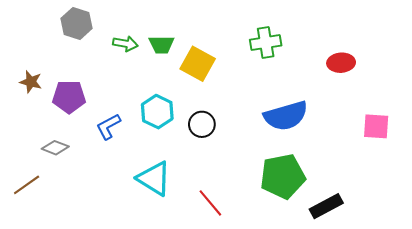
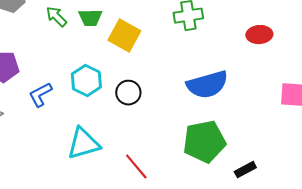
green arrow: (125, 44) -> (56, 17), turned -145
cyan triangle: (154, 179) -> (83, 144), turned -48
black rectangle: (326, 206) -> (245, 170), size x0.7

